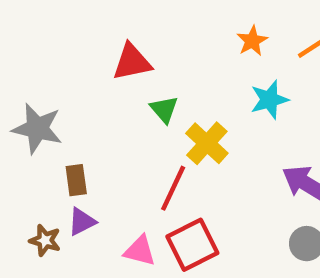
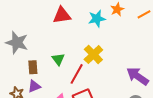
cyan star: (269, 100) -> (97, 19), moved
green triangle: (164, 109) -> (58, 59), moved

